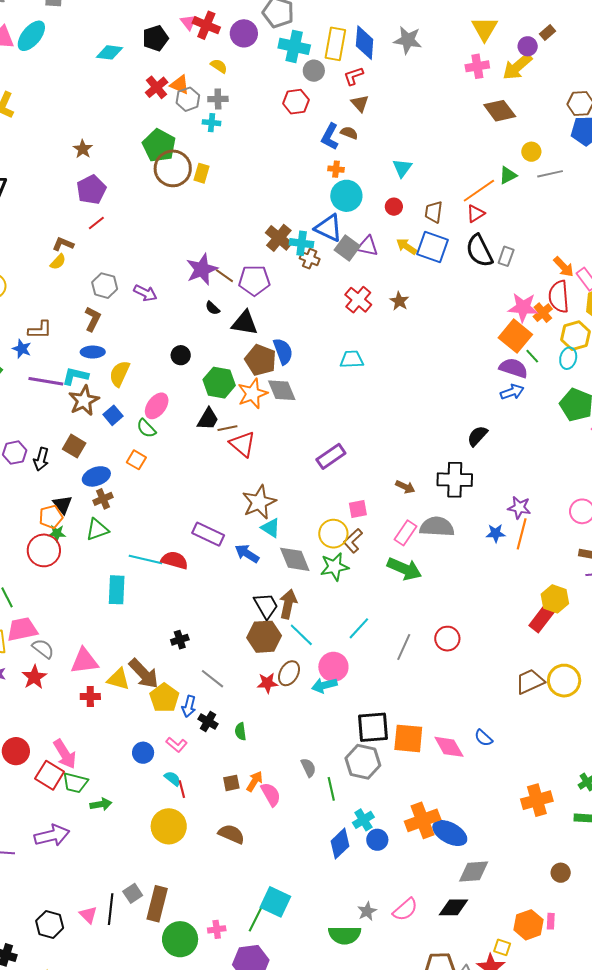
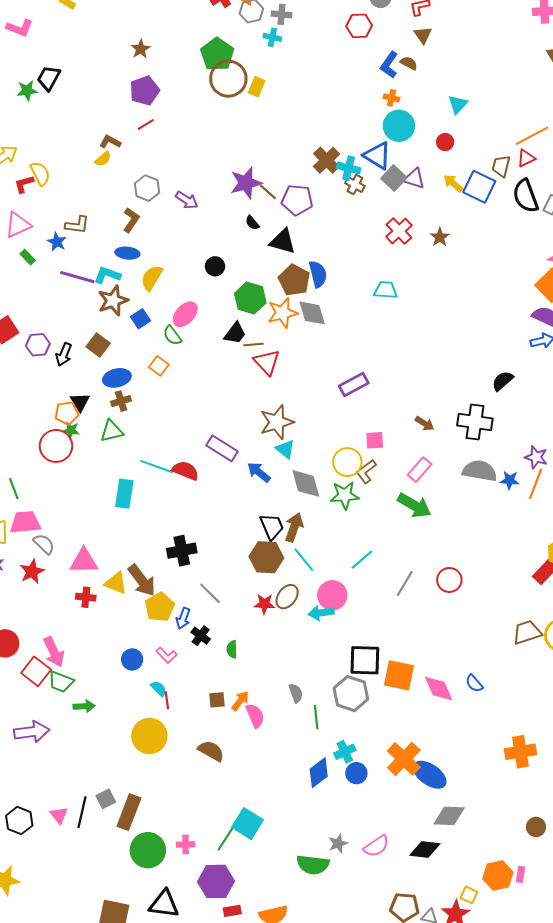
brown trapezoid: (434, 212) -> (501, 166), moved
gray semicircle: (437, 527) -> (480, 471), moved
black cross: (180, 640) -> (182, 551), size x1.6
orange cross: (423, 820) -> (404, 759), turned -32

